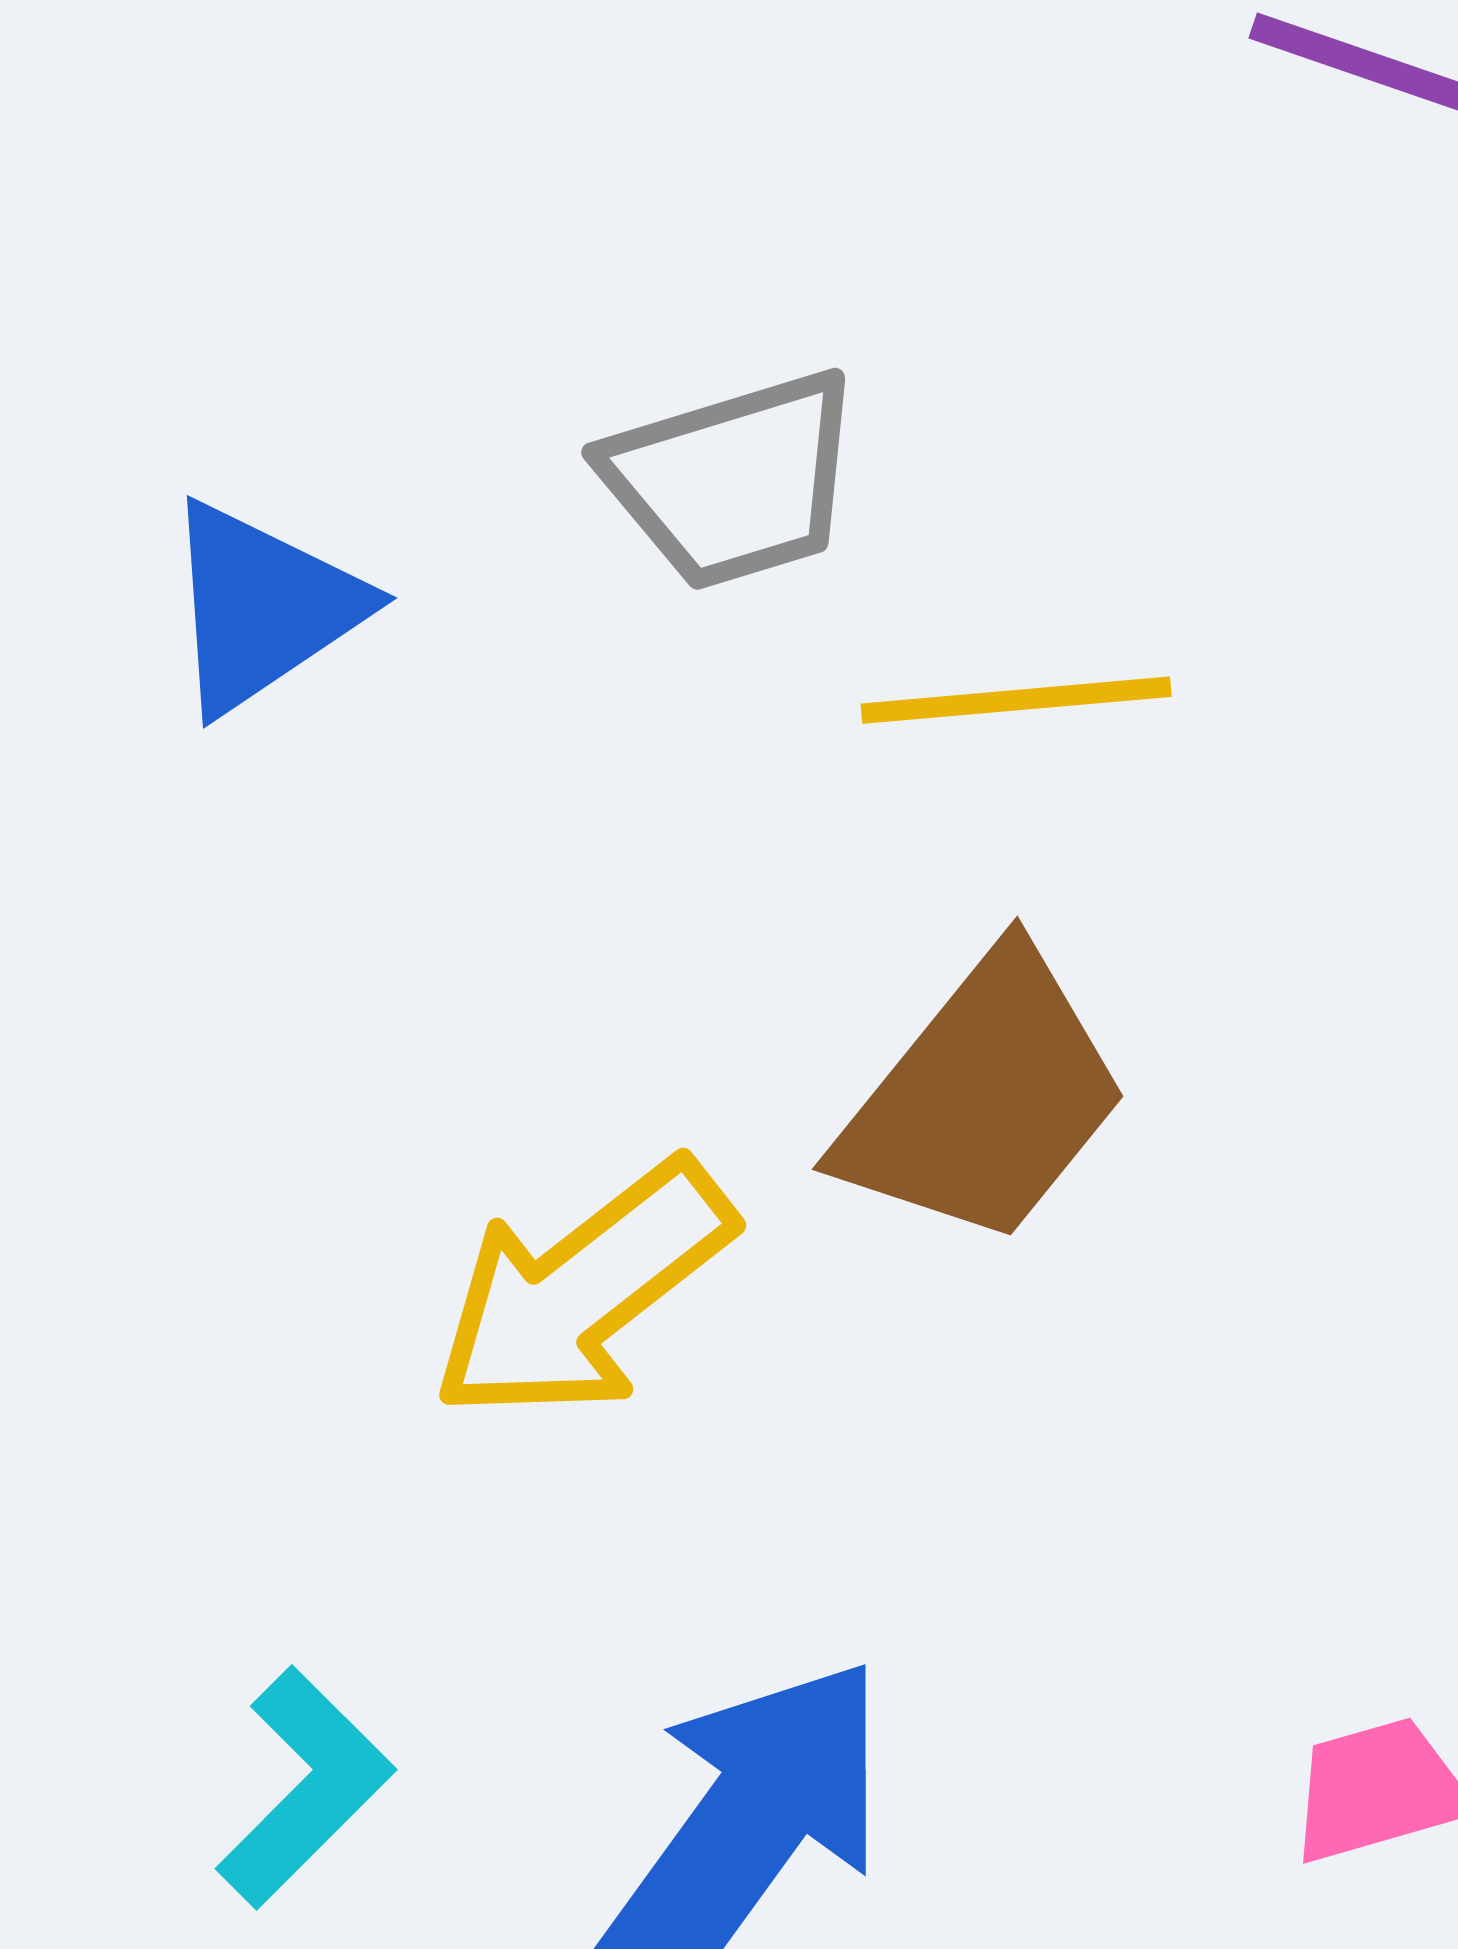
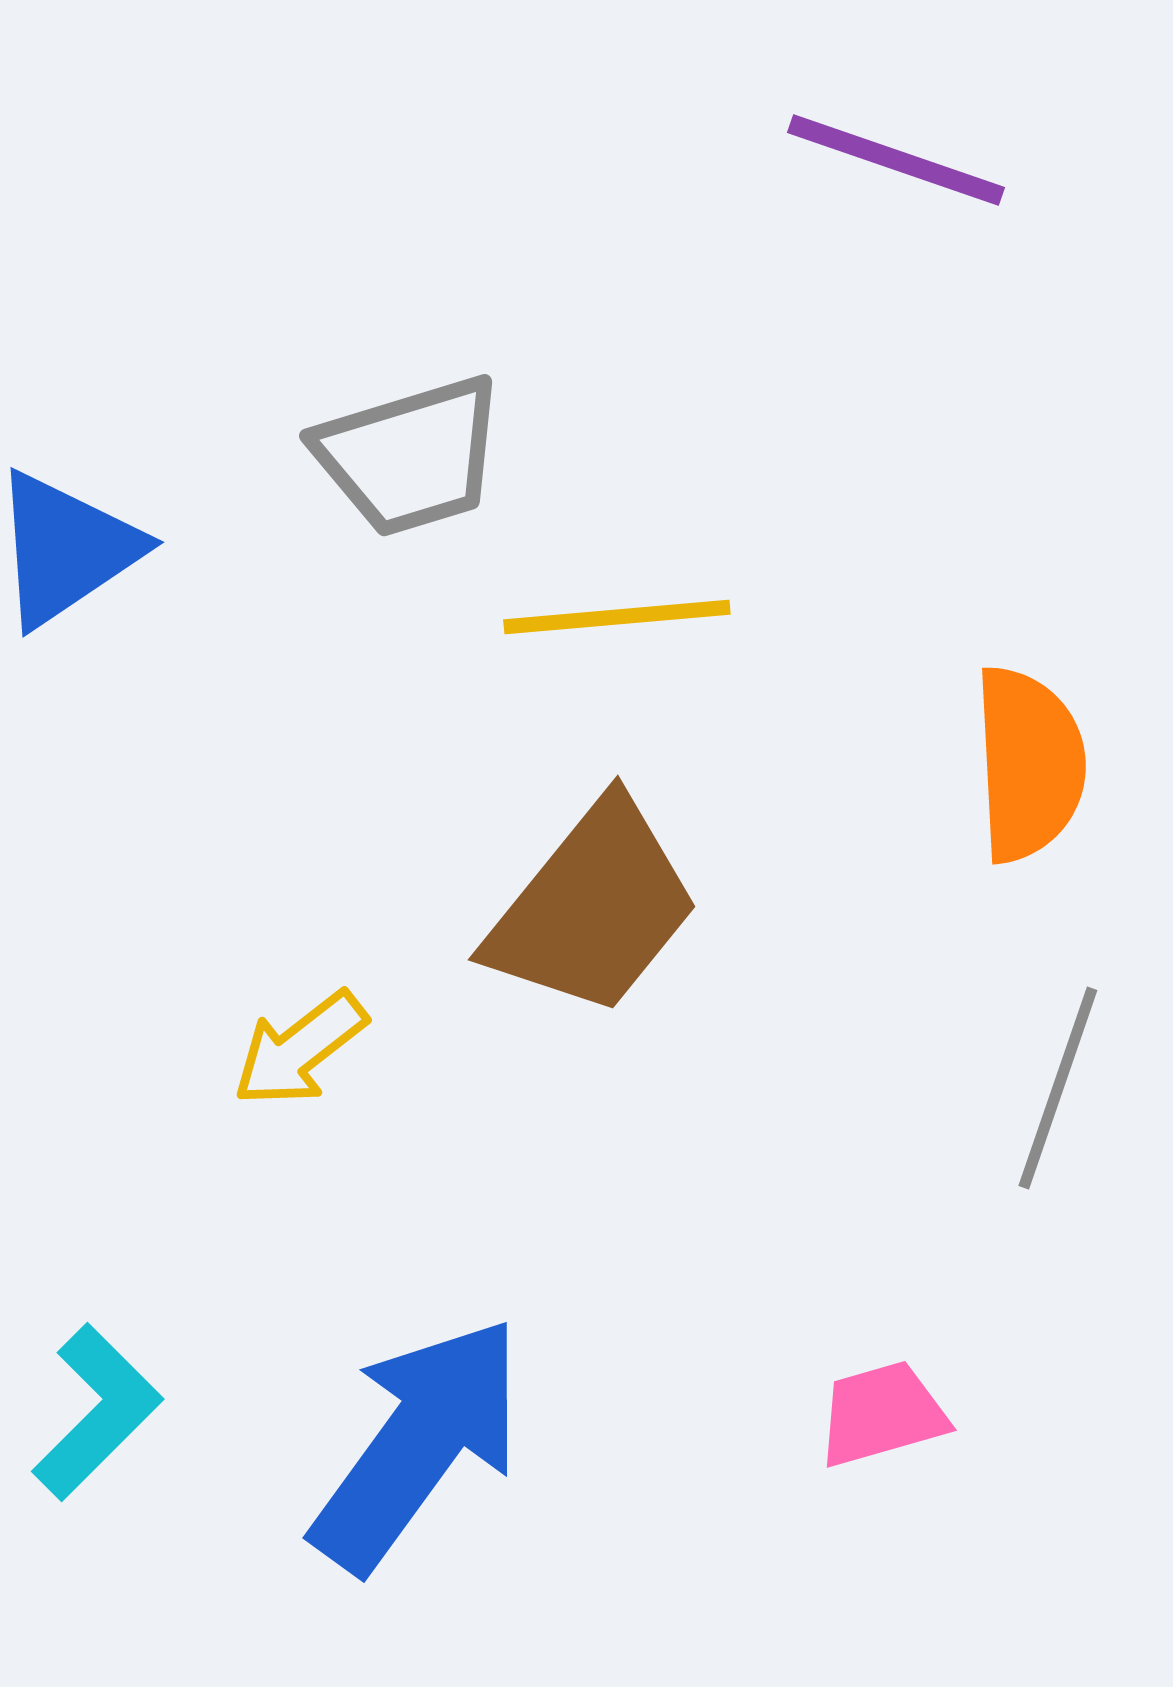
yellow arrow: (583, 1291) -> (300, 1049), size x0.6

